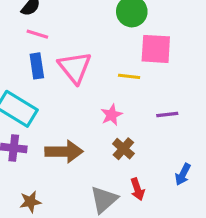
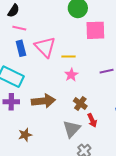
yellow line: (129, 76) -> (68, 57), moved
brown cross: (123, 149) -> (80, 103), moved

